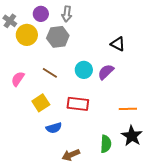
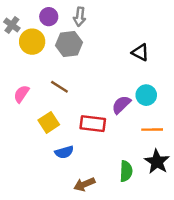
cyan circle: (84, 70) -> (146, 95), moved
purple semicircle: (106, 72) -> (121, 105), moved

